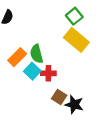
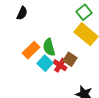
red cross: (48, 73) -> (60, 65), turned 32
brown square: (59, 97) -> (70, 59), moved

